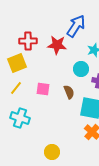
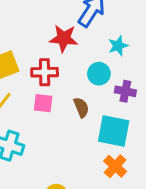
red cross: (28, 41) -> (45, 72), moved

